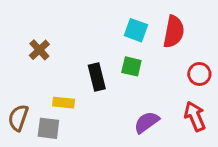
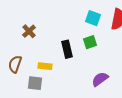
green square: (131, 66) -> (90, 42), turned -32
brown semicircle: (18, 118) -> (15, 64), moved

